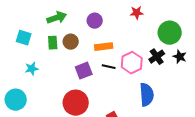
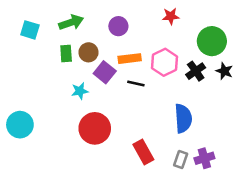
cyan square: (24, 38) -> (30, 30), moved
pink hexagon: (132, 63) -> (165, 62), moved
cyan star: (32, 69) -> (80, 91), moved
purple square: (84, 71) -> (105, 72), moved, turned -30

